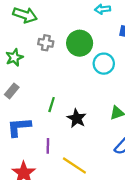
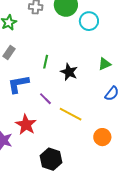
purple line: (48, 146) -> (45, 99), turned -40

